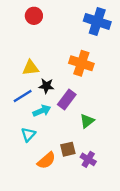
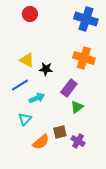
orange cross: (81, 63) -> (84, 58), moved
yellow triangle: (31, 68) -> (27, 60), turned 35
black star: (46, 86) -> (46, 69), moved
purple rectangle: (67, 99) -> (69, 88), moved

